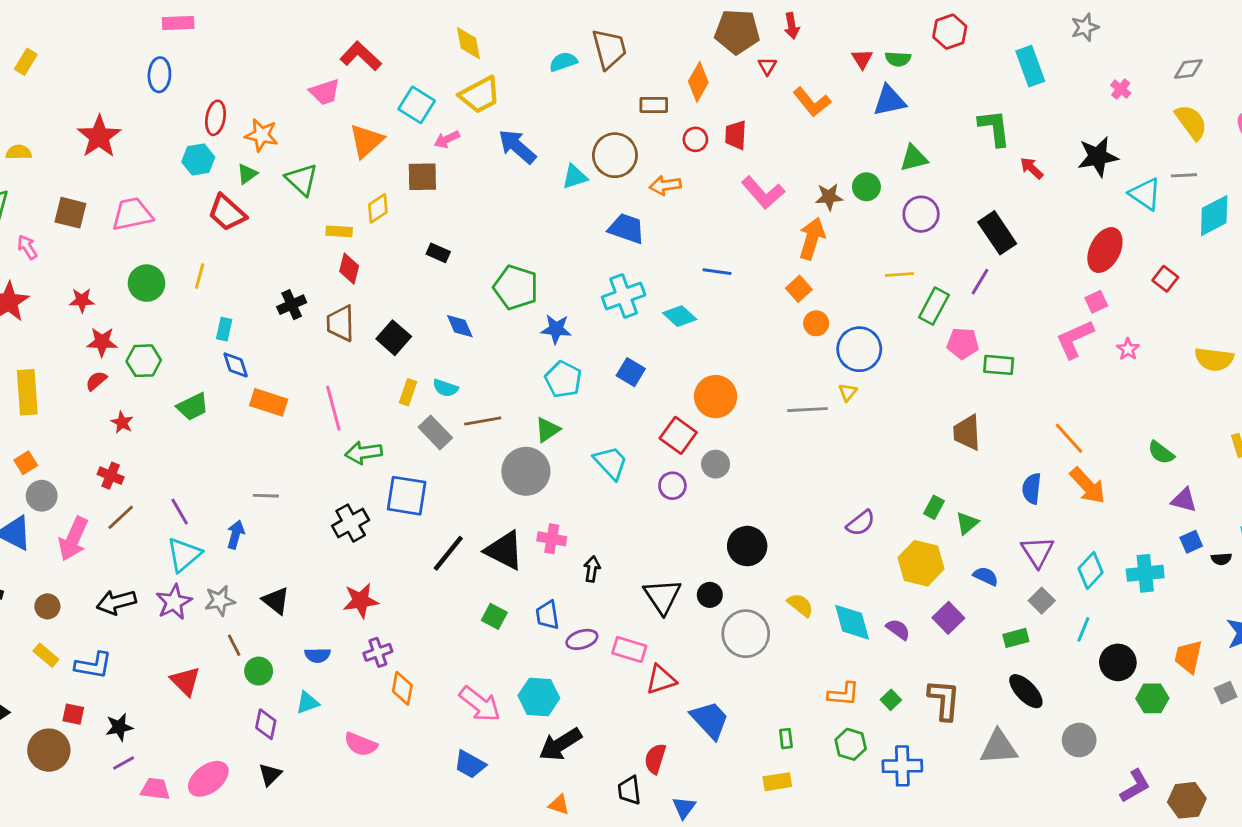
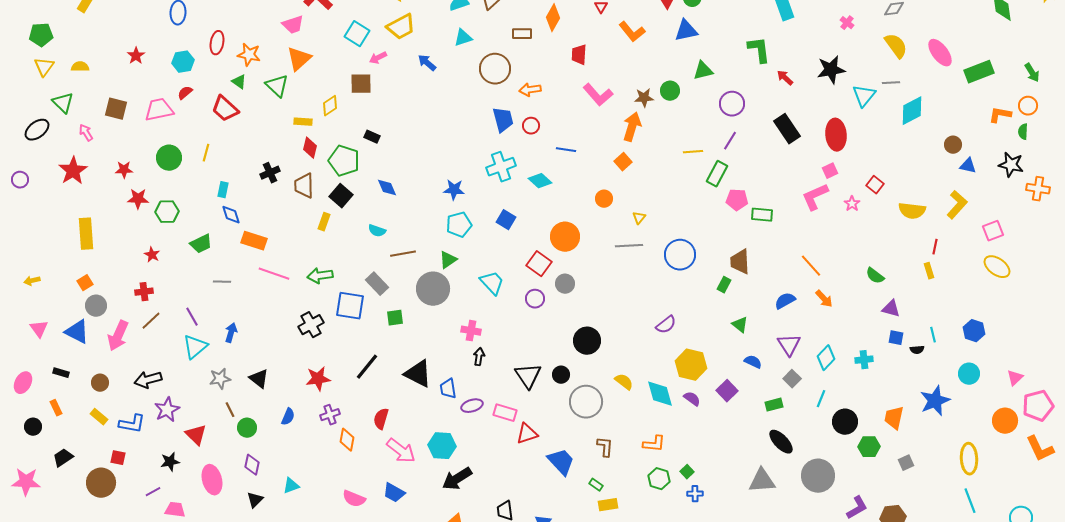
red star: (99, 137) -> (136, 56), size x0.6
red circle: (695, 139) -> (531, 126), moved
orange triangle: (366, 141) -> (299, 59), moved
blue arrow: (517, 147) -> (427, 63), size x0.7
cyan hexagon: (198, 159) -> (183, 62), moved
green triangle: (247, 174) -> (239, 82), turned -49
cyan triangle: (575, 177) -> (463, 38), moved
cyan triangle: (1145, 194) -> (864, 96), turned 35
purple circle: (921, 214) -> (732, 104), moved
blue trapezoid: (626, 228) -> (503, 120), turned 56
black rectangle: (997, 233) -> (787, 129), moved
red ellipse: (1105, 250) -> (836, 135), turned -32
red square: (1165, 279) -> (875, 185), moved
purple line: (980, 282) -> (730, 141), moved
green pentagon: (516, 287) -> (344, 161), moved
orange circle: (816, 323) -> (604, 199), moved
blue circle: (859, 349) -> (680, 255), moved
cyan pentagon: (563, 379) -> (459, 225), turned 30
red semicircle: (96, 381) -> (185, 93), moved
yellow rectangle: (408, 392) -> (324, 222), moved
yellow triangle: (848, 392) -> (639, 218), moved
pink line: (333, 408) -> (274, 274), moved, turned -56
gray rectangle: (435, 433) -> (377, 284), moved
red cross: (111, 476) -> (144, 292), turned -30
orange arrow: (1088, 486) -> (824, 299), size x0.7
blue semicircle: (1032, 489) -> (785, 301), turned 55
gray line: (266, 496) -> (222, 282), moved
green rectangle: (934, 507) -> (724, 285), moved
green triangle: (967, 523) -> (740, 325), turned -42
pink cross: (552, 539) -> (471, 331), moved
blue square: (1191, 542) -> (896, 338), turned 35
black triangle: (504, 550) -> (418, 374), moved
black line: (448, 553) -> (367, 367), moved
yellow hexagon: (921, 563) -> (691, 365), moved
cyan cross: (1145, 573) -> (864, 360), size x0.7
purple star: (174, 602) -> (167, 410), moved
green square: (494, 616) -> (395, 318), moved, turned -36
blue semicircle: (318, 655) -> (288, 417), turned -66
gray square: (1226, 693) -> (906, 463), moved
green square: (891, 700) -> (687, 472), moved
brown L-shape: (944, 700) -> (605, 447), moved, size x0.7
cyan triangle: (307, 703) -> (291, 486), moved
black star: (119, 727) -> (170, 462), moved
green rectangle: (786, 739) -> (596, 485), moved, turned -48
gray circle: (1079, 740) -> (818, 476), size x1.4
pink semicircle: (361, 744) -> (354, 499), moved
red semicircle: (655, 759) -> (381, 419), moved
blue cross: (902, 766) -> (695, 494), size x0.6
pink ellipse: (208, 779) -> (212, 480), moved, turned -68

